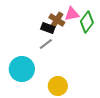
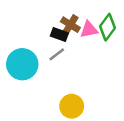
pink triangle: (72, 14) -> (89, 30), moved
cyan circle: (22, 69) -> (22, 64), moved

